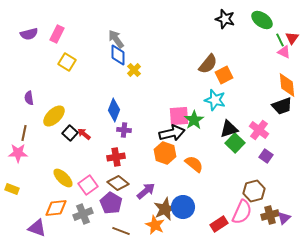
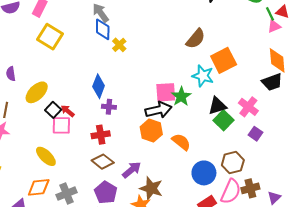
red triangle: (292, 38) -> (282, 12), turned -48
pink triangle: (284, 52) -> (274, 26), turned -48
yellow square: (67, 62) -> (50, 37), size x1.4
orange square: (224, 75) -> (224, 60), moved, size x1.4
pink square: (88, 185) -> (61, 125), moved, turned 36
brown hexagon: (254, 191) -> (233, 163), moved
purple pentagon: (111, 203) -> (106, 193), moved
blue circle: (183, 207) -> (204, 173), moved
brown star: (165, 209) -> (151, 188), turned -30
brown cross: (270, 215) -> (250, 188), moved

